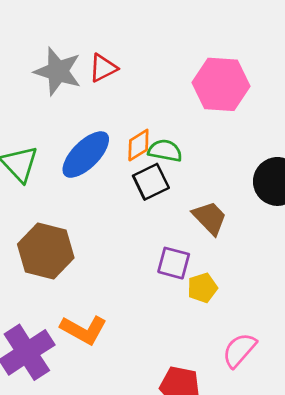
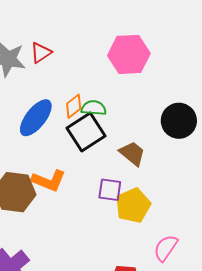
black square: (151, 182) -> (86, 132), size x1.4
yellow pentagon: (202, 288) -> (133, 205), size x1.6
orange L-shape: (84, 330) -> (49, 181), moved

